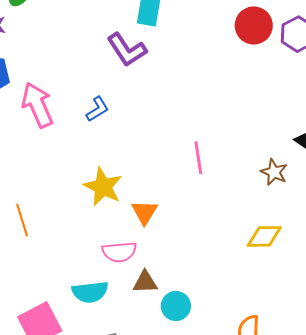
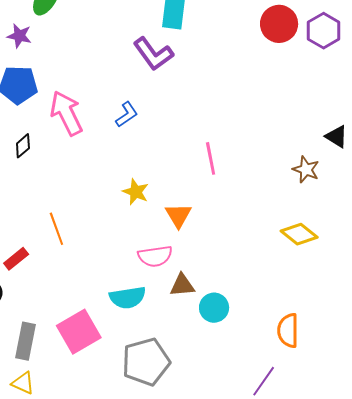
pink line: (198, 158) -> (211, 158), moved
yellow star: (103, 187) -> (136, 192), size x0.7
yellow diamond: (264, 236) -> (299, 234), turned 42

